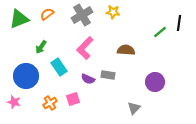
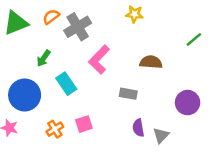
gray cross: (82, 15) -> (78, 27), moved
purple semicircle: (88, 79) -> (138, 128), moved, turned 56

